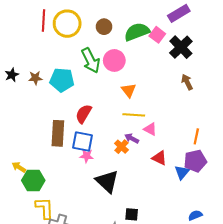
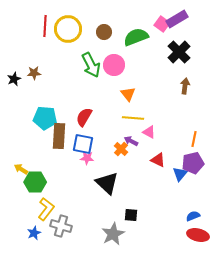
pink square: (157, 35) -> (162, 24), moved
brown star: (35, 78) -> (34, 73), moved
cyan pentagon: (62, 80) -> (45, 118), moved
brown arrow: (187, 82) -> (185, 86), turned 35
yellow L-shape: (45, 208) -> (46, 209), turned 40

